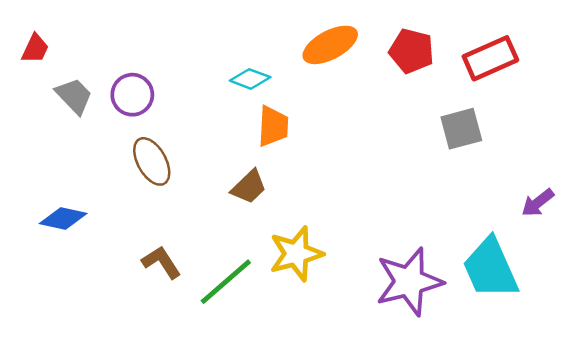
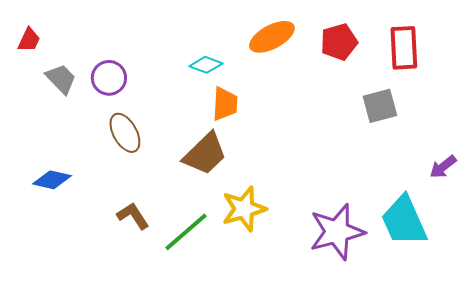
red pentagon: (412, 51) -> (339, 42), turned -30
red rectangle: (490, 58) -> (404, 48), turned -69
brown trapezoid: (249, 187) -> (205, 154), size x1.5

